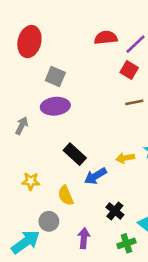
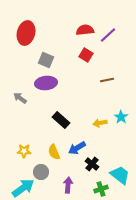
red square: (129, 70) -> (86, 55), moved
gray arrow: (22, 126) -> (20, 98), turned -80
blue arrow: (95, 176) -> (77, 148), moved
yellow star: (31, 181) -> (24, 151), moved

